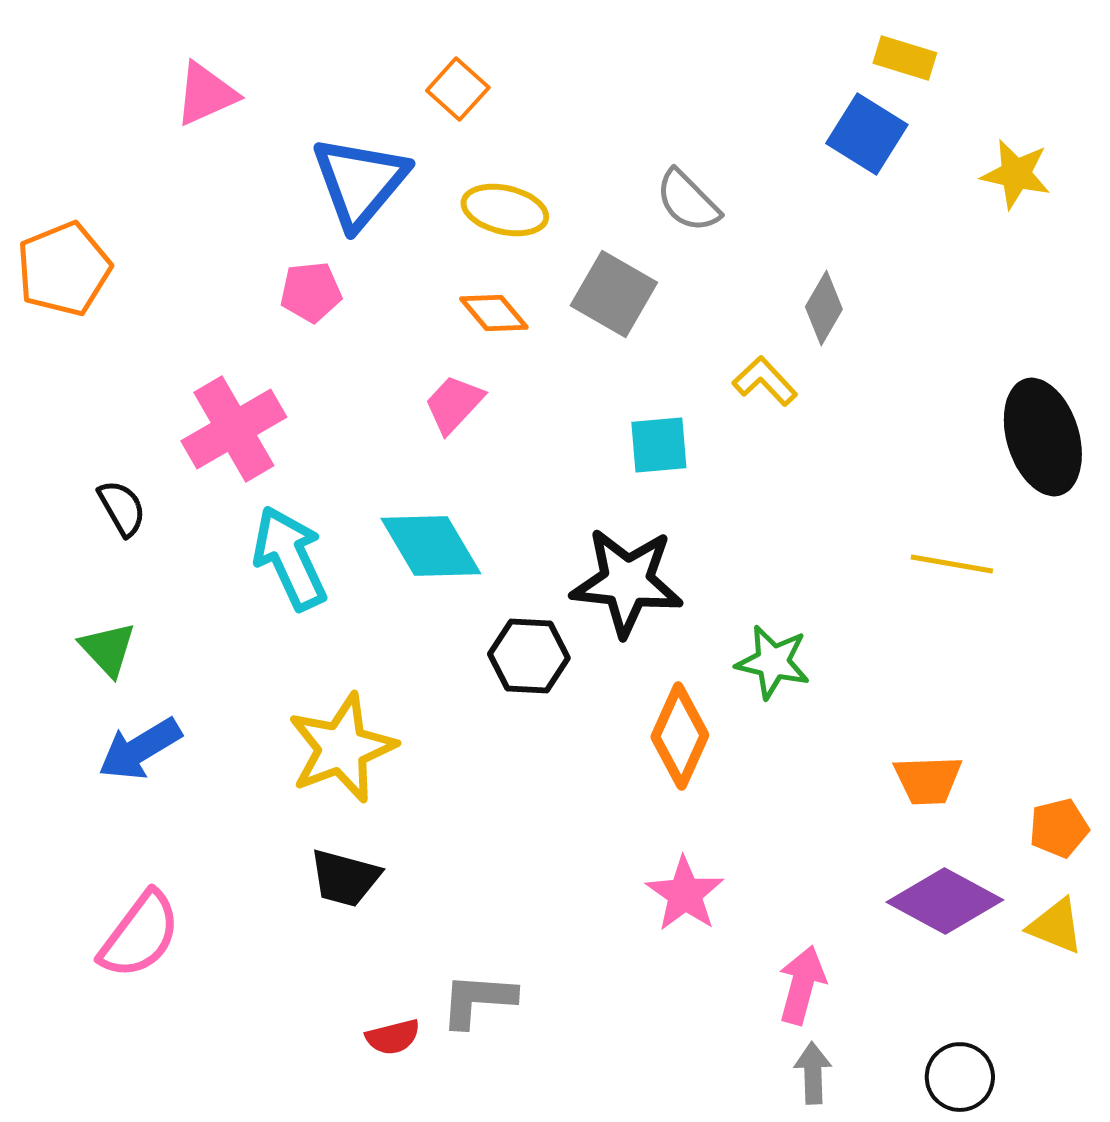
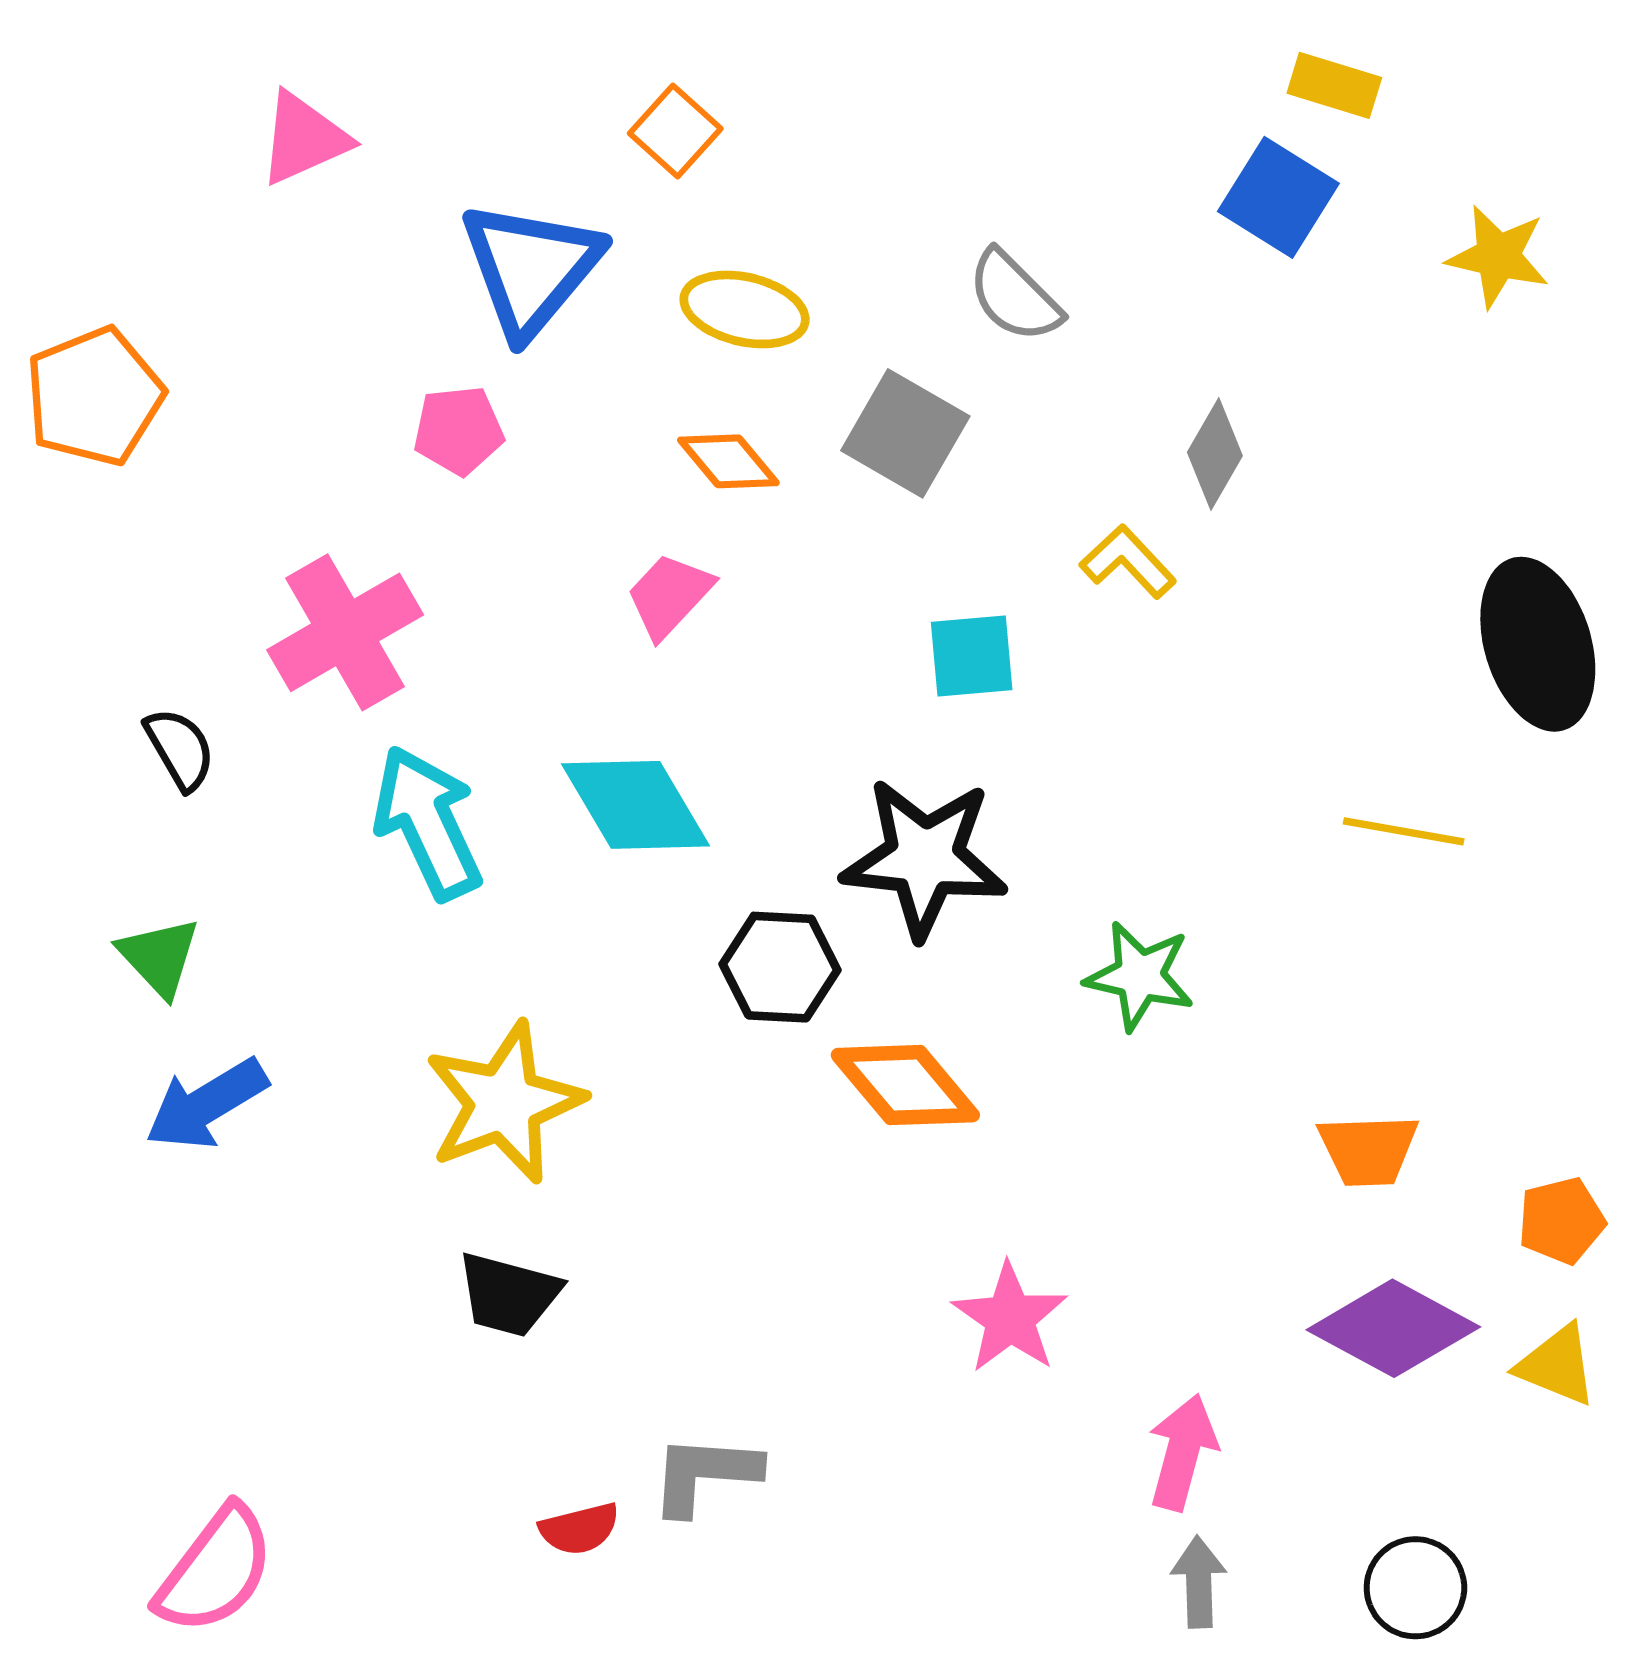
orange diamond: (680, 736) -> (905, 1085), moved, turned -64
pink semicircle: (140, 935) -> (215, 1570), moved

